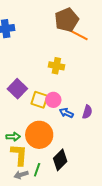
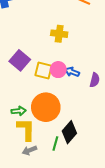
blue arrow: (66, 113) -> (72, 72), moved
green line: (37, 170) -> (55, 143), moved

